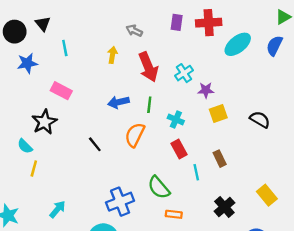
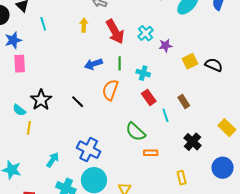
pink rectangle: (61, 91) -> (20, 64), moved, turned 66
yellow square: (218, 114) -> (190, 61), moved
black star: (44, 122) -> (41, 100), moved
blue cross: (120, 202) -> (89, 150), moved, turned -35

